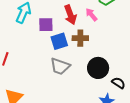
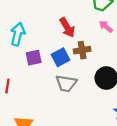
pink arrow: (91, 15) -> (106, 27), moved
purple square: (46, 25) -> (34, 58), moved

